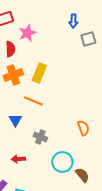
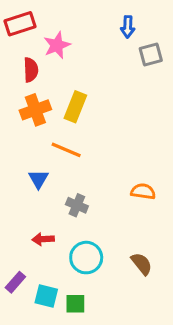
orange semicircle: (83, 128) -> (143, 191), turned -63
cyan circle: (62, 162) -> (86, 258), moved

